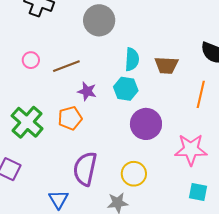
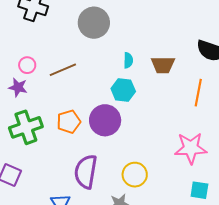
cyan semicircle: (132, 59) -> (128, 60), size x0.7
purple star: (87, 91) -> (18, 87), moved
green cross: (27, 122) -> (26, 127), turned 32
purple circle: (146, 124) -> (105, 120), moved

